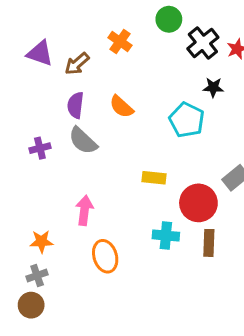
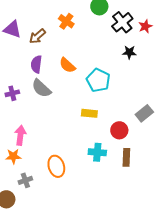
cyan pentagon: (187, 120) -> (98, 80), moved
red circle: (198, 203) -> (119, 130), size x0.7
pink arrow: (84, 210) -> (20, 135), moved
gray cross: (37, 276) -> (25, 180), moved

